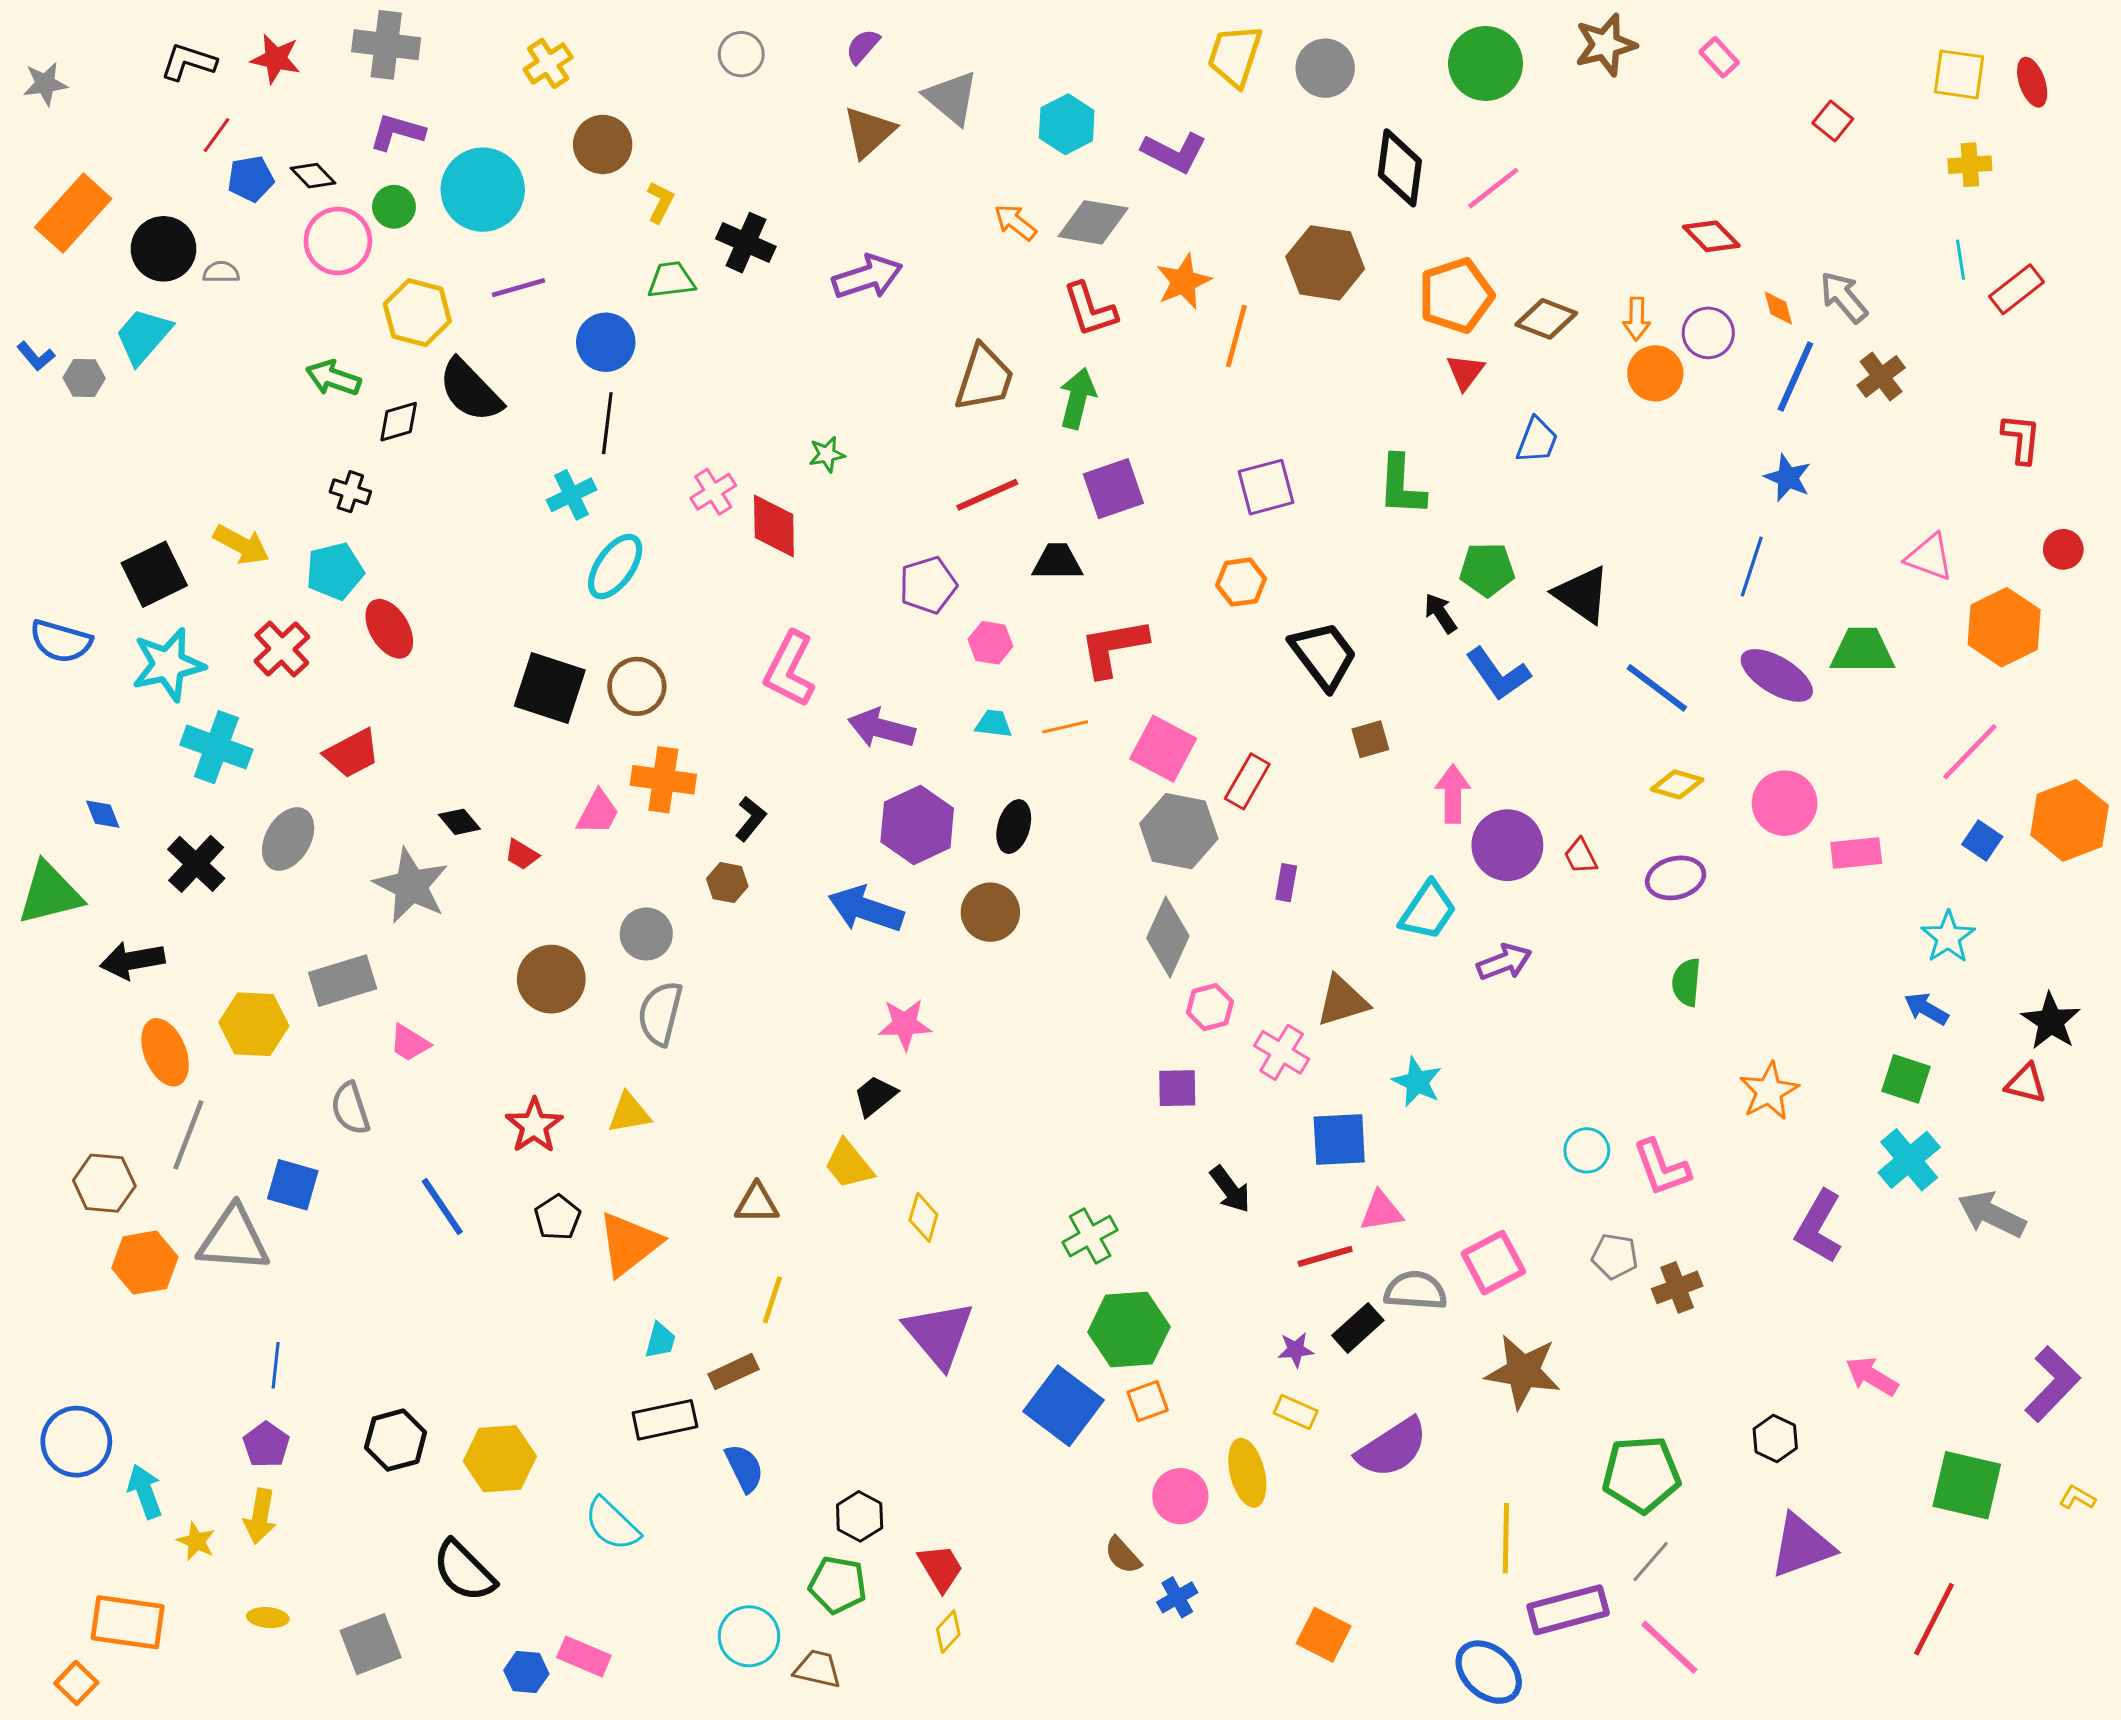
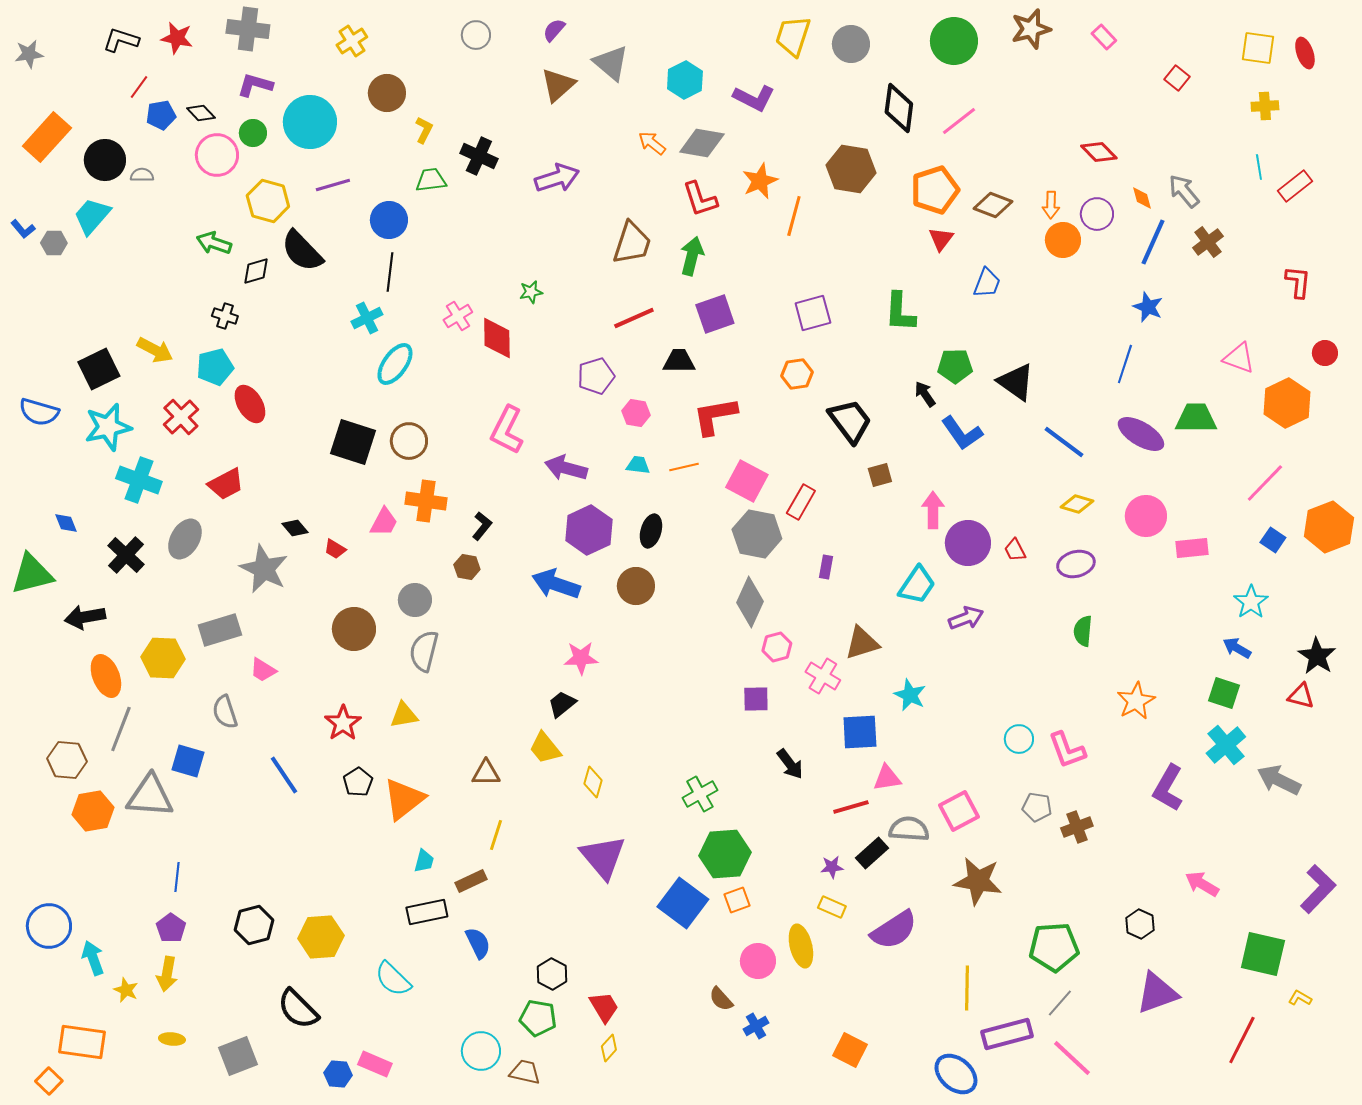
yellow L-shape: (2077, 1498) -> (1300, 998), moved

